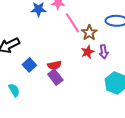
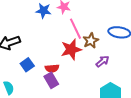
red star: (88, 52) -> (71, 49), moved, size x1.5
purple arrow: (104, 52) -> (103, 61), turned -128

